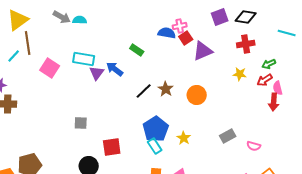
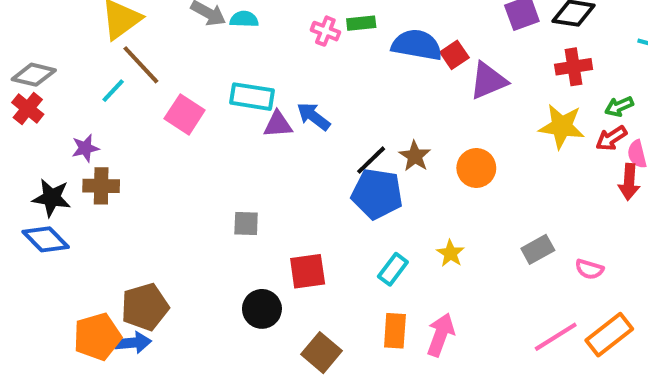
pink cross: (180, 26) -> (325, 31), moved, turned 32
blue semicircle: (167, 33) -> (417, 45), size x1.4
brown line: (28, 43) -> (141, 65), turned -35
green rectangle: (137, 50) -> (361, 23), moved, turned -40
purple triangle: (97, 73) -> (278, 124), turned 49
yellow star: (240, 74) -> (562, 126), size x1.6
blue pentagon: (156, 129) -> (377, 194), moved, turned -30
cyan rectangle: (155, 146) -> (393, 269), turned 70

